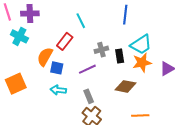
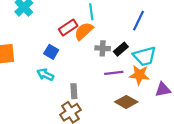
black rectangle: (120, 56) -> (121, 49), moved, turned 40
orange semicircle: (45, 57) -> (84, 31), moved
purple line: (87, 69) -> (114, 73), moved
brown diamond: (126, 86) -> (126, 102), moved

